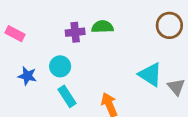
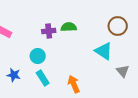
cyan triangle: (150, 75) -> (104, 51), moved
blue star: (27, 76) -> (14, 75), moved

